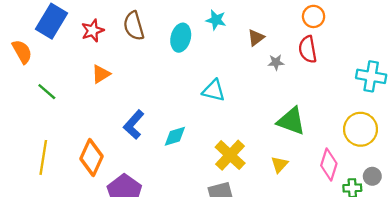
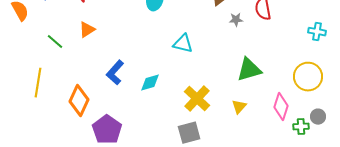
cyan cross: (371, 76) -> (317, 32), size x0.7
green line: (47, 92) -> (55, 42), moved
green triangle: (291, 121) -> (249, 70), turned -36
yellow line: (43, 157) -> (38, 83), moved

